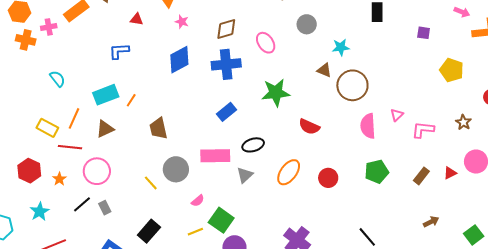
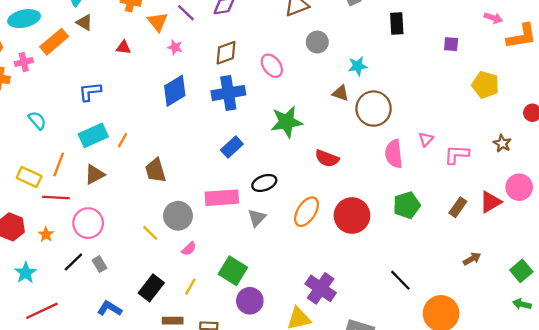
blue L-shape: (119, 51) -> (90, 92), moved
red triangle: (450, 173) -> (490, 202), size x1.5
red circle: (328, 178) -> (352, 215), size x1.6
pink semicircle: (198, 201) -> (189, 249), moved
yellow line: (195, 232) -> (190, 287), moved, turned -35

